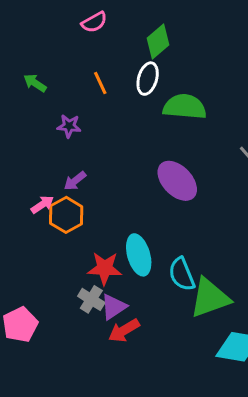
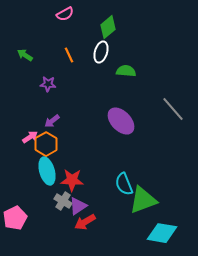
green semicircle: (185, 107) -> (126, 71), size x0.7
cyan ellipse: (139, 255) -> (47, 171), moved

